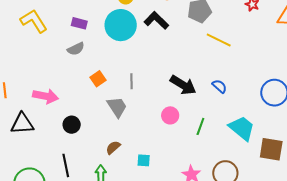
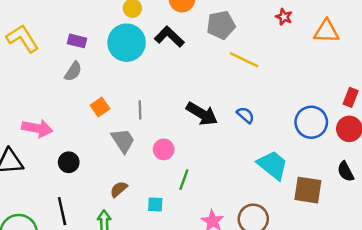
gray semicircle: (76, 49) -> (73, 71), turned -30
pink circle: (170, 115) -> (164, 149), moved
green line: (200, 126) -> (184, 180), moved

